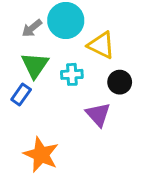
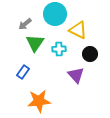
gray arrow: (32, 28) -> (25, 24), moved
blue rectangle: (21, 94) -> (23, 72), moved
orange star: (41, 155) -> (39, 101), turned -30

